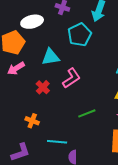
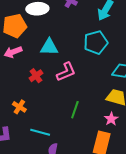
cyan pentagon: (80, 35) -> (96, 42), moved
green line: (87, 113) -> (75, 110), turned -60

